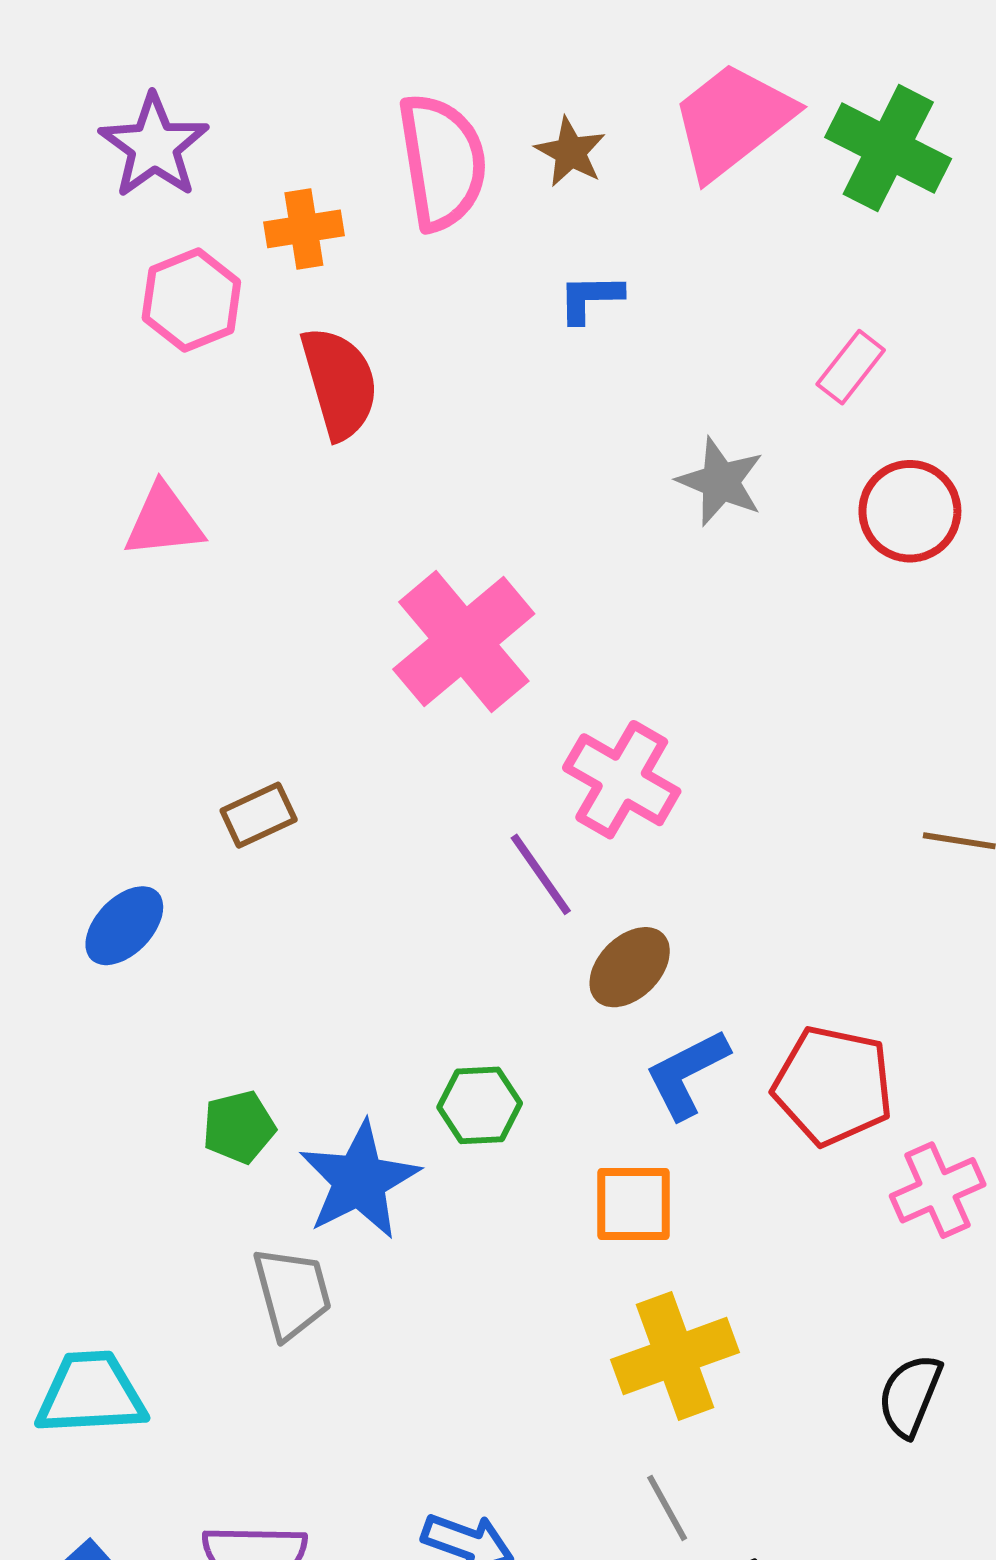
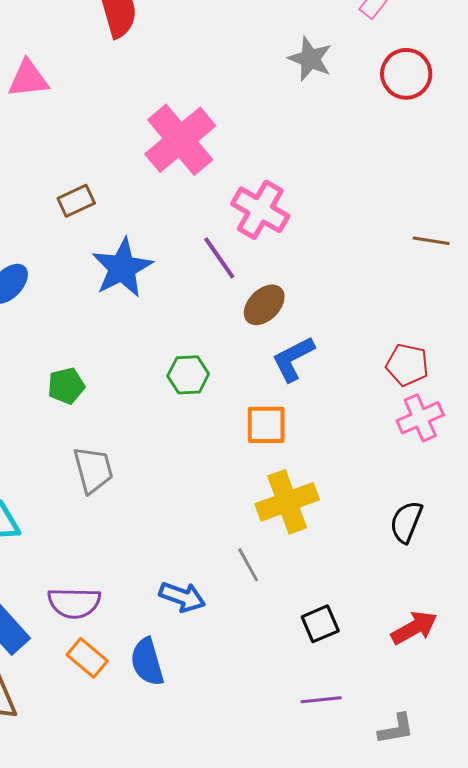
brown rectangle: (259, 815) -> (76, 201), moved
red pentagon: (833, 1086) -> (407, 365), moved, size x0.7
blue star: (359, 1180) -> (122, 268), moved
gray line: (667, 1508) -> (248, 565), moved

